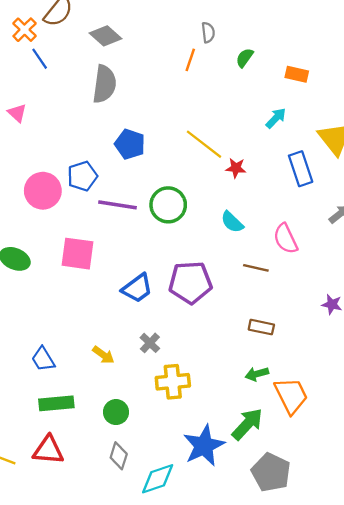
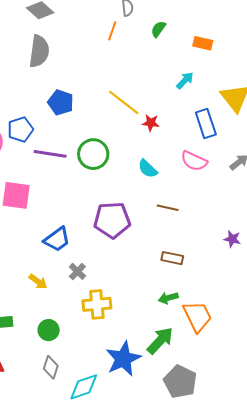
pink semicircle: (286, 239) -> (194, 161), moved, turned -40
blue trapezoid: (137, 288) -> (57, 239), moved

